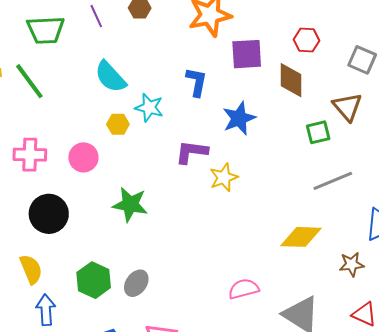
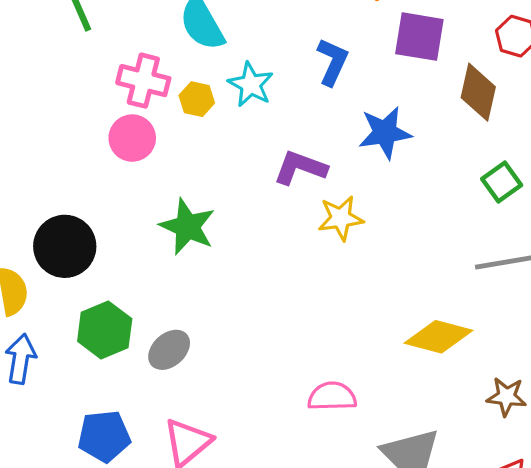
green square: (318, 132) -> (502, 182), turned -35
pink cross: (30, 155) -> (143, 81), moved
black circle: (49, 214) -> (65, 246), moved

